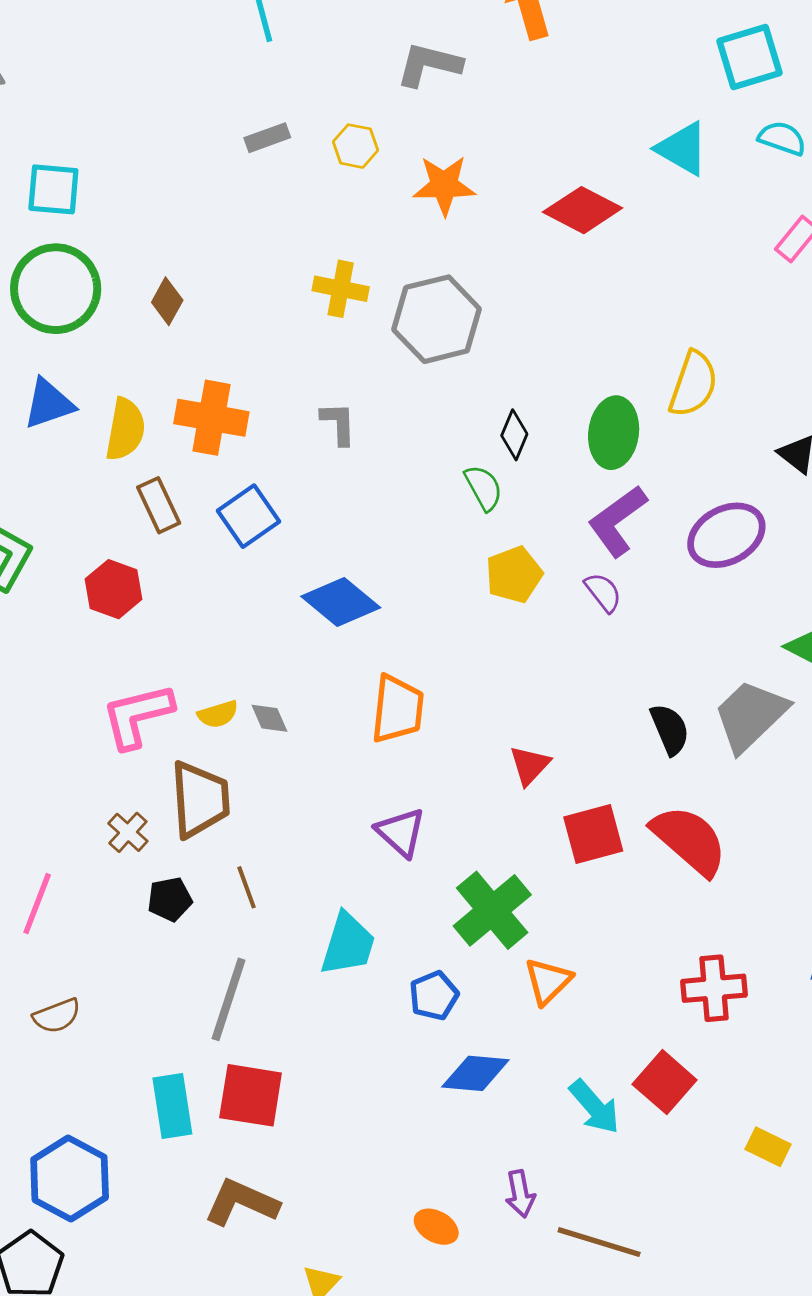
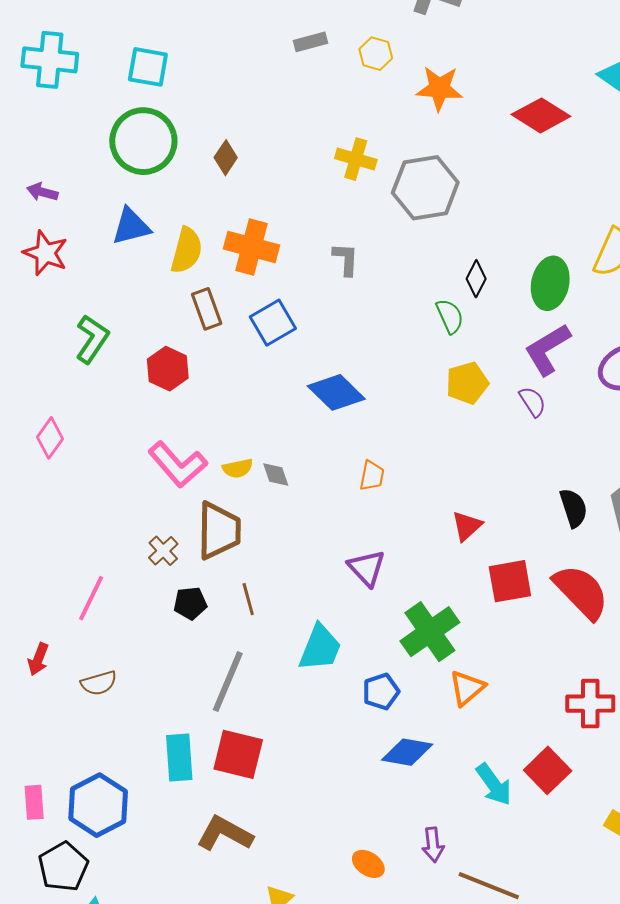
orange trapezoid: (397, 709) -> (372, 476), size x0.6
pink L-shape: (137, 716) -> (178, 464), turned -122

